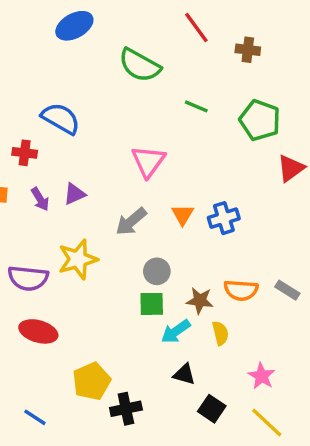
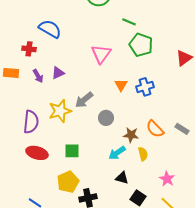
green pentagon: (260, 120) -> (141, 45), moved
gray arrow: (131, 222) -> (84, 100), moved
purple semicircle: (28, 278) -> (31, 122), turned -90
orange semicircle: (241, 290) -> (155, 129), turned 42
green square: (152, 304) -> (72, 151), moved

